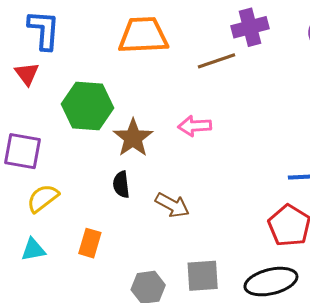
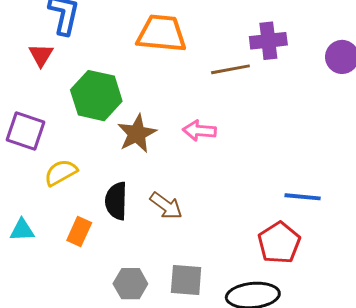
black semicircle: (121, 184) -> (116, 201), moved, size x1.4
yellow semicircle: (43, 198) -> (61, 172), moved

